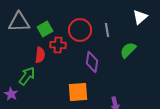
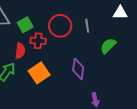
white triangle: (140, 17) -> (120, 13), turned 42
purple diamond: (92, 62) -> (78, 69), moved
orange square: (78, 92) -> (39, 73), moved, turned -30

